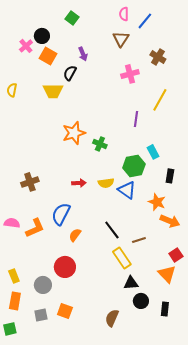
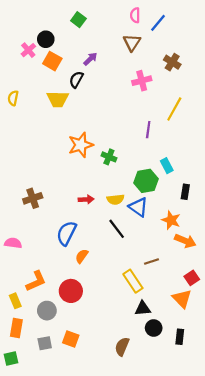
purple arrow: (83, 54) -> (90, 59), turned -112
orange L-shape: (35, 228) -> (36, 281), moved
black line: (112, 230) -> (117, 229), moved

